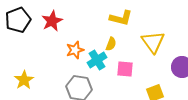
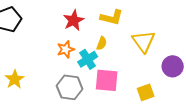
red star: (52, 21) -> (74, 20), moved
pink square: (125, 69) -> (107, 80), moved, size x1.4

